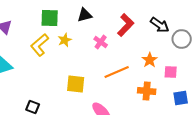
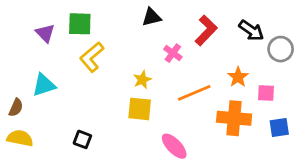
green square: (50, 18) -> (80, 24), moved
yellow star: (65, 40) -> (142, 80), moved
orange cross: (147, 91) -> (234, 118), size x1.4

